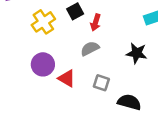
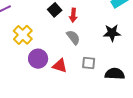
yellow cross: (43, 22) -> (23, 35), moved
gray semicircle: (90, 48) -> (73, 37), turned 91

